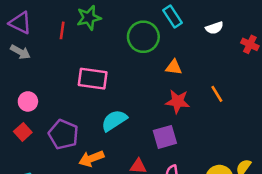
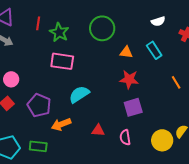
cyan rectangle: (172, 16) -> (154, 50), moved
green star: (89, 18) -> (59, 32), moved, turned -30
orange line: (217, 94) -> (176, 82), moved
purple square: (165, 137) -> (133, 107), moved

